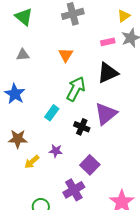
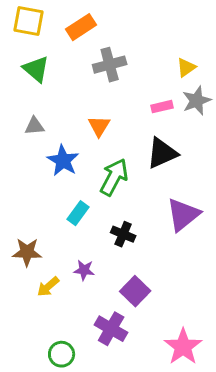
blue star: (15, 94) -> (63, 161), moved
purple triangle: (106, 114) -> (183, 215), moved
purple cross: (74, 190) -> (111, 329), turned -30

